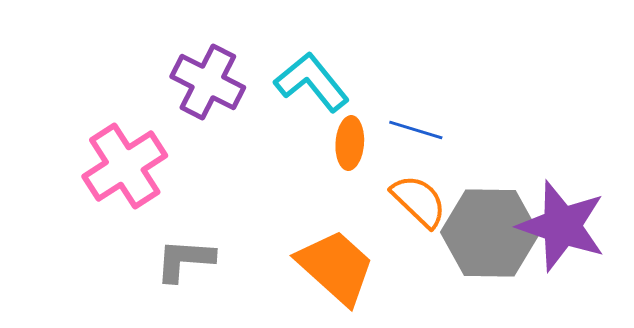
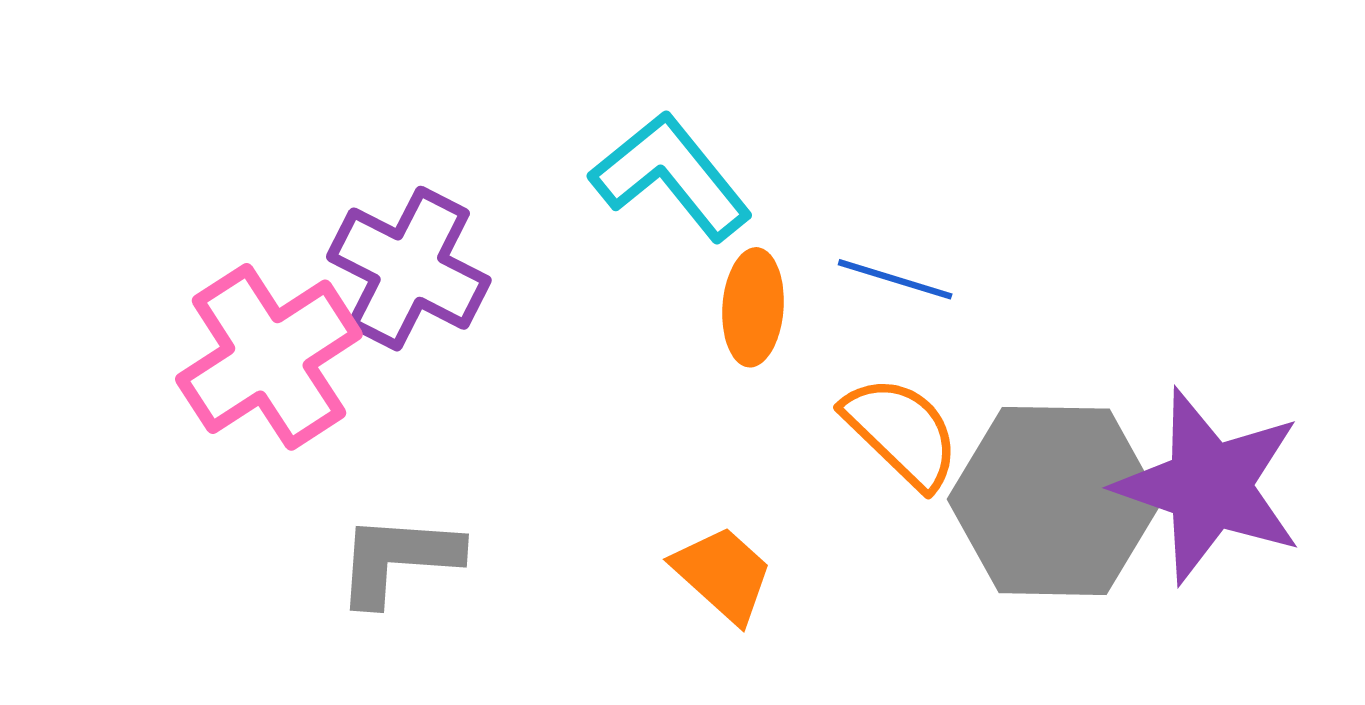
purple cross: (208, 82) -> (409, 269), moved
orange trapezoid: (336, 267) -> (723, 574), size x0.6

